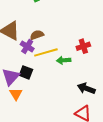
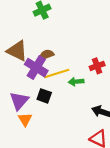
purple cross: (27, 46) -> (36, 68), size x1.5
black square: (26, 72) -> (44, 96), moved

